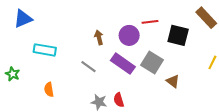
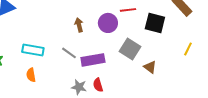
cyan rectangle: (45, 50) -> (33, 50), moved
purple rectangle: (123, 64) -> (93, 60), moved, turned -45

